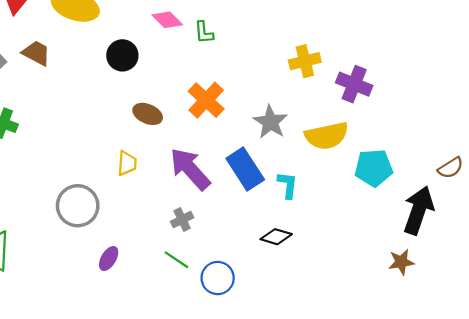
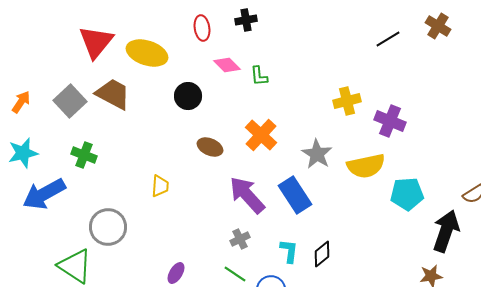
brown trapezoid: (36, 53) -> (113, 94), size x1.4
yellow trapezoid: (127, 163) -> (160, 186), moved
cyan L-shape: (288, 185) -> (289, 251), moved
gray circle: (78, 206) -> (108, 227), moved
black diamond: (276, 237) -> (322, 254), turned -56

